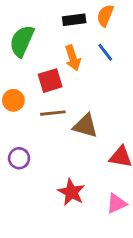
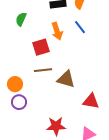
green semicircle: (22, 41) -> (21, 19), size x0.6
orange circle: (13, 100) -> (15, 84), moved
red star: (71, 192) -> (56, 126), turned -30

